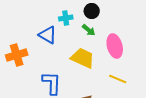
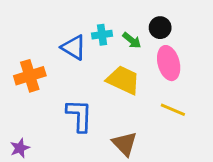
black circle: (92, 11) -> (160, 28), moved
cyan cross: (66, 18) -> (102, 35), moved

